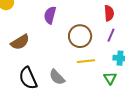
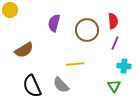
brown circle: (80, 36) -> (87, 30), moved
yellow line: (86, 61) -> (75, 64), moved

